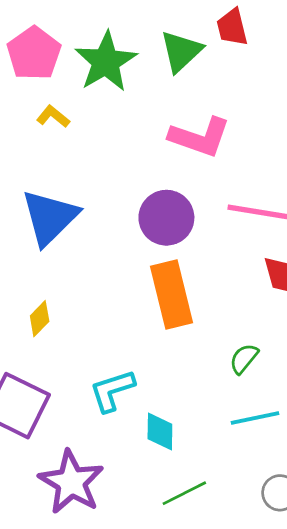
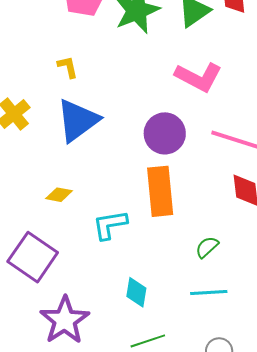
yellow L-shape: (53, 116) -> (68, 67), moved, turned 30
yellow diamond: (40, 319) -> (59, 195), turned 48
cyan L-shape: (112, 391) -> (110, 225), moved

